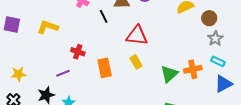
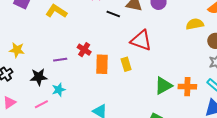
black line: (104, 16) -> (113, 14), turned -56
red cross: (78, 52) -> (84, 50), moved
yellow rectangle: (136, 62) -> (126, 64), moved

